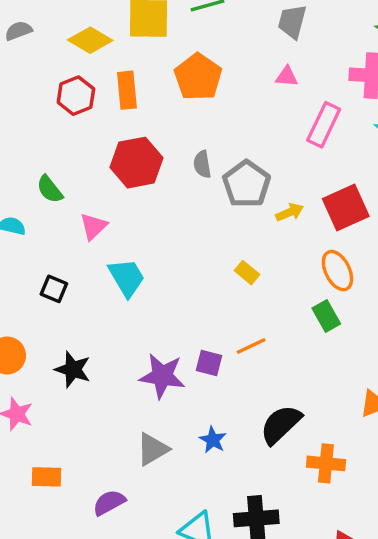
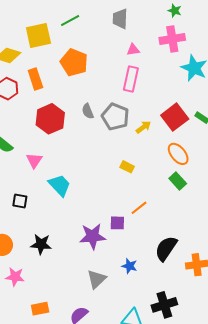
pink triangle: (287, 76) -> (133, 50), moved
pink rectangle: (324, 125) -> (131, 79), moved

